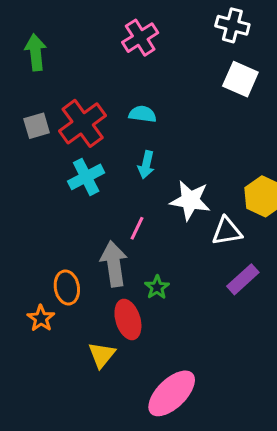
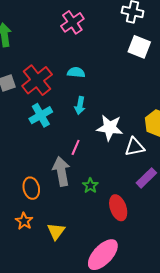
orange star: (41, 318) -> (24, 221), moved
red ellipse: (128, 319) -> (118, 208), moved

